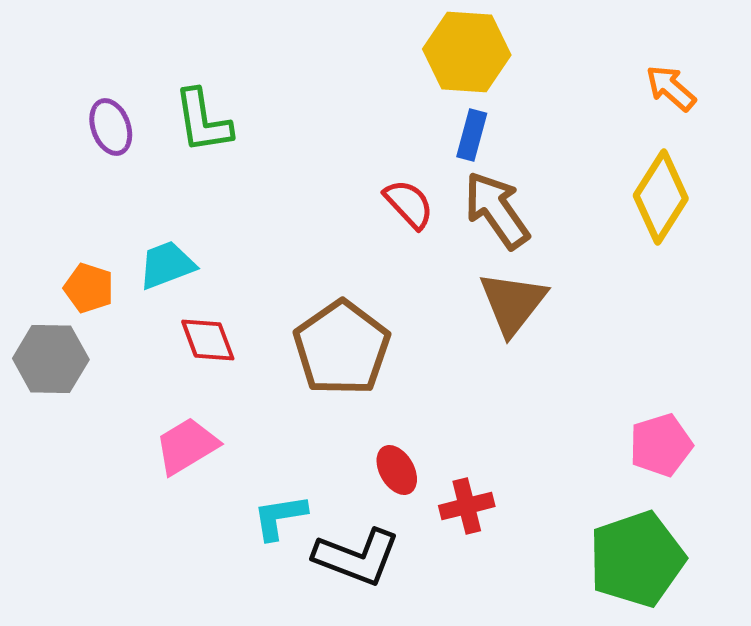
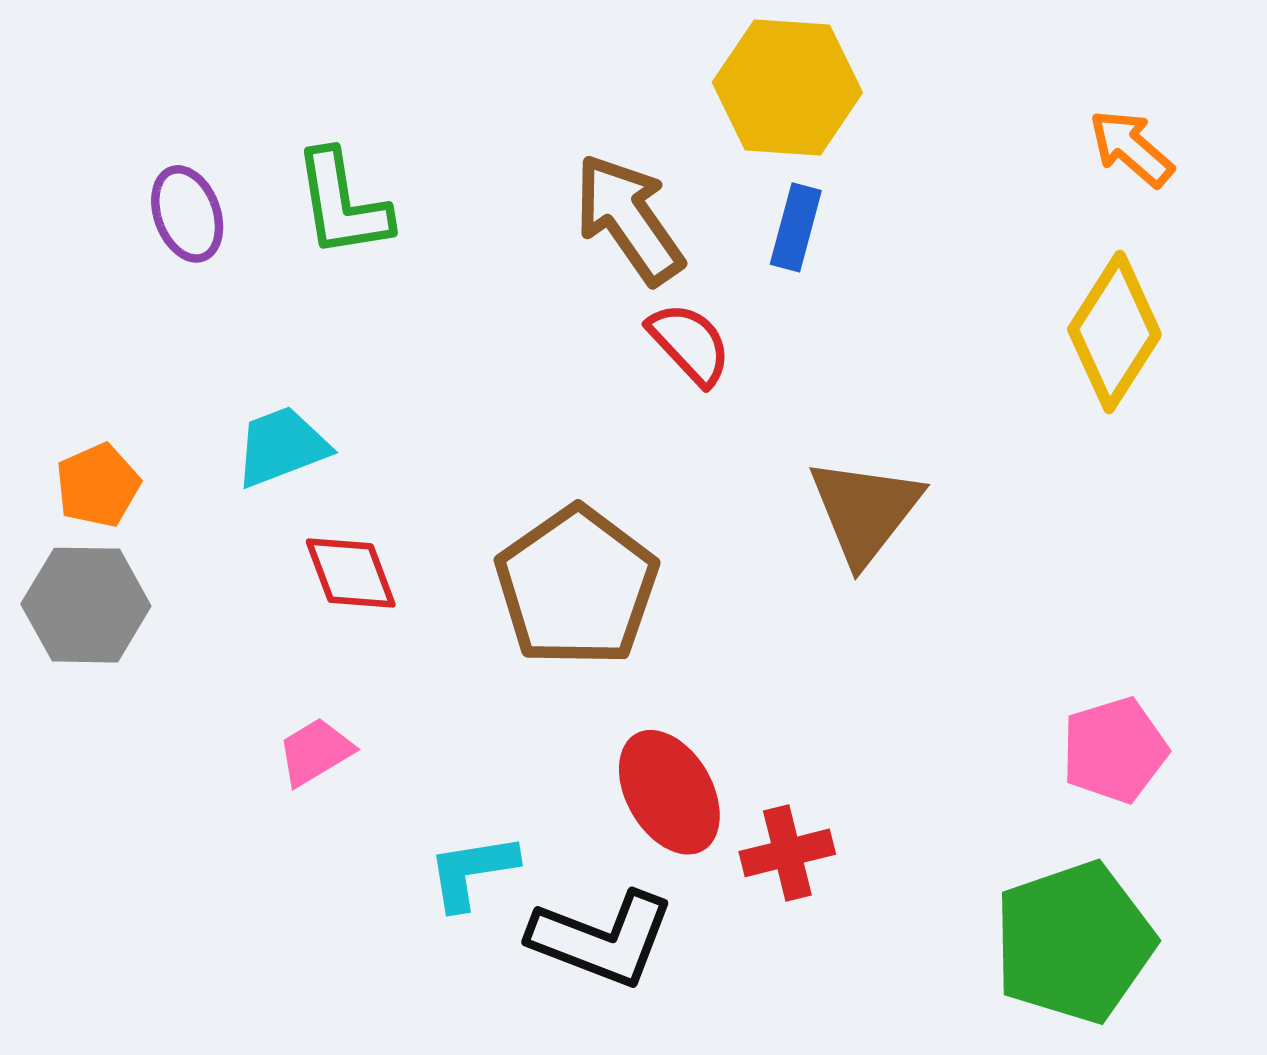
brown arrow: (497, 210) -> (629, 219), moved
orange pentagon: (89, 288) -> (98, 485), moved, turned 30
pink trapezoid: (187, 446) -> (315, 752), size x0.7
red ellipse: (397, 470) -> (669, 792), size x1.5

